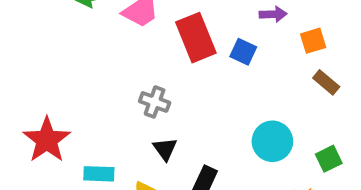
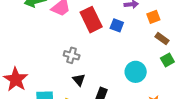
green square: (329, 159) -> (167, 60), moved

